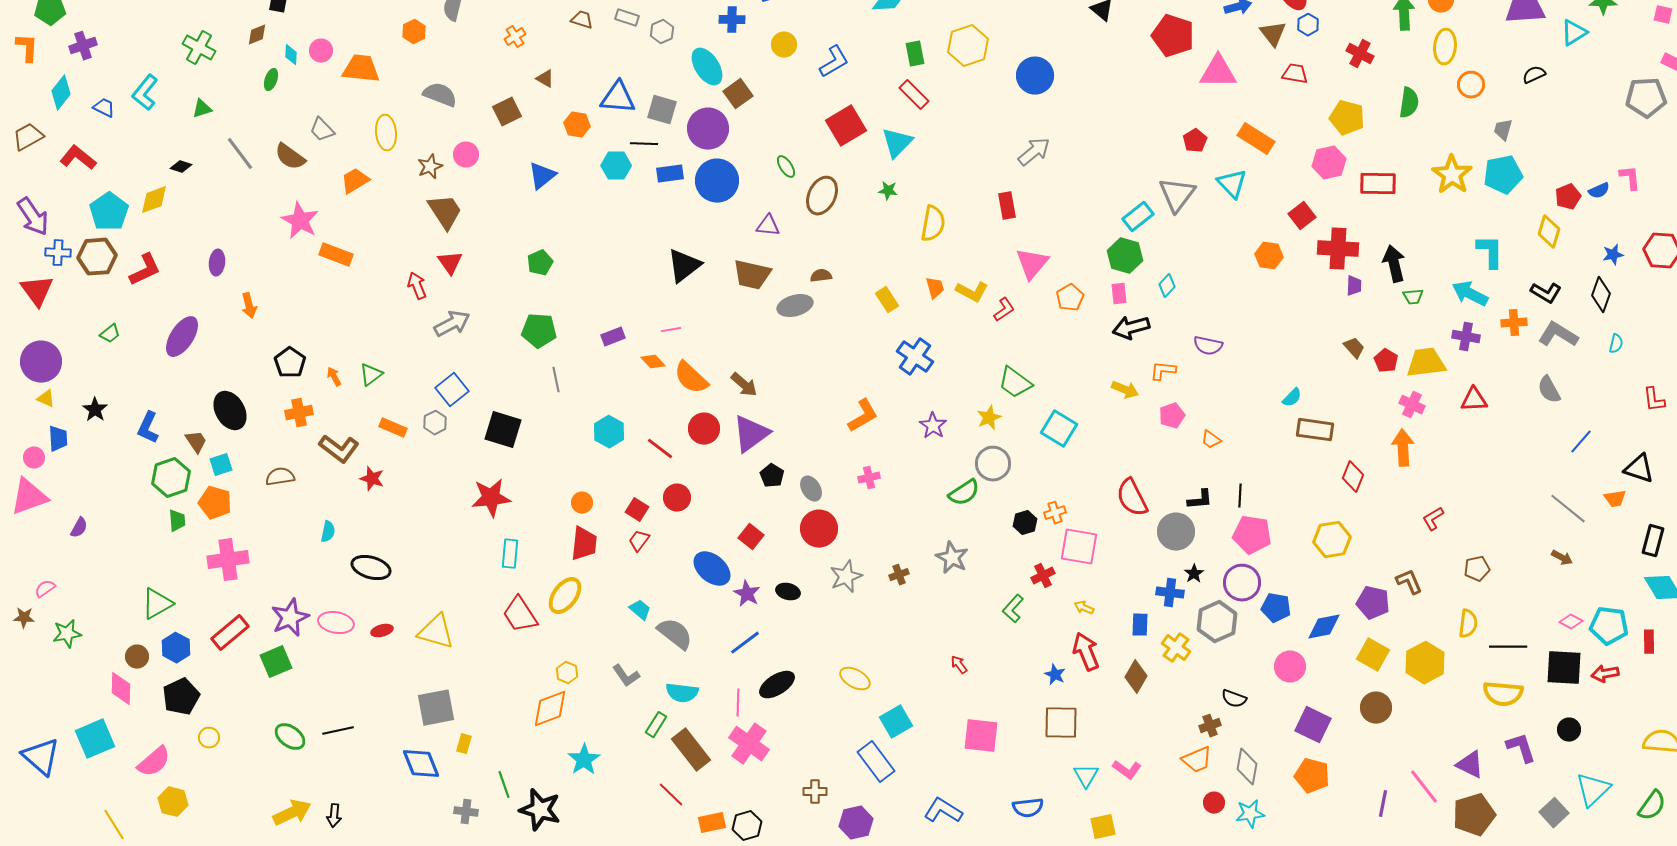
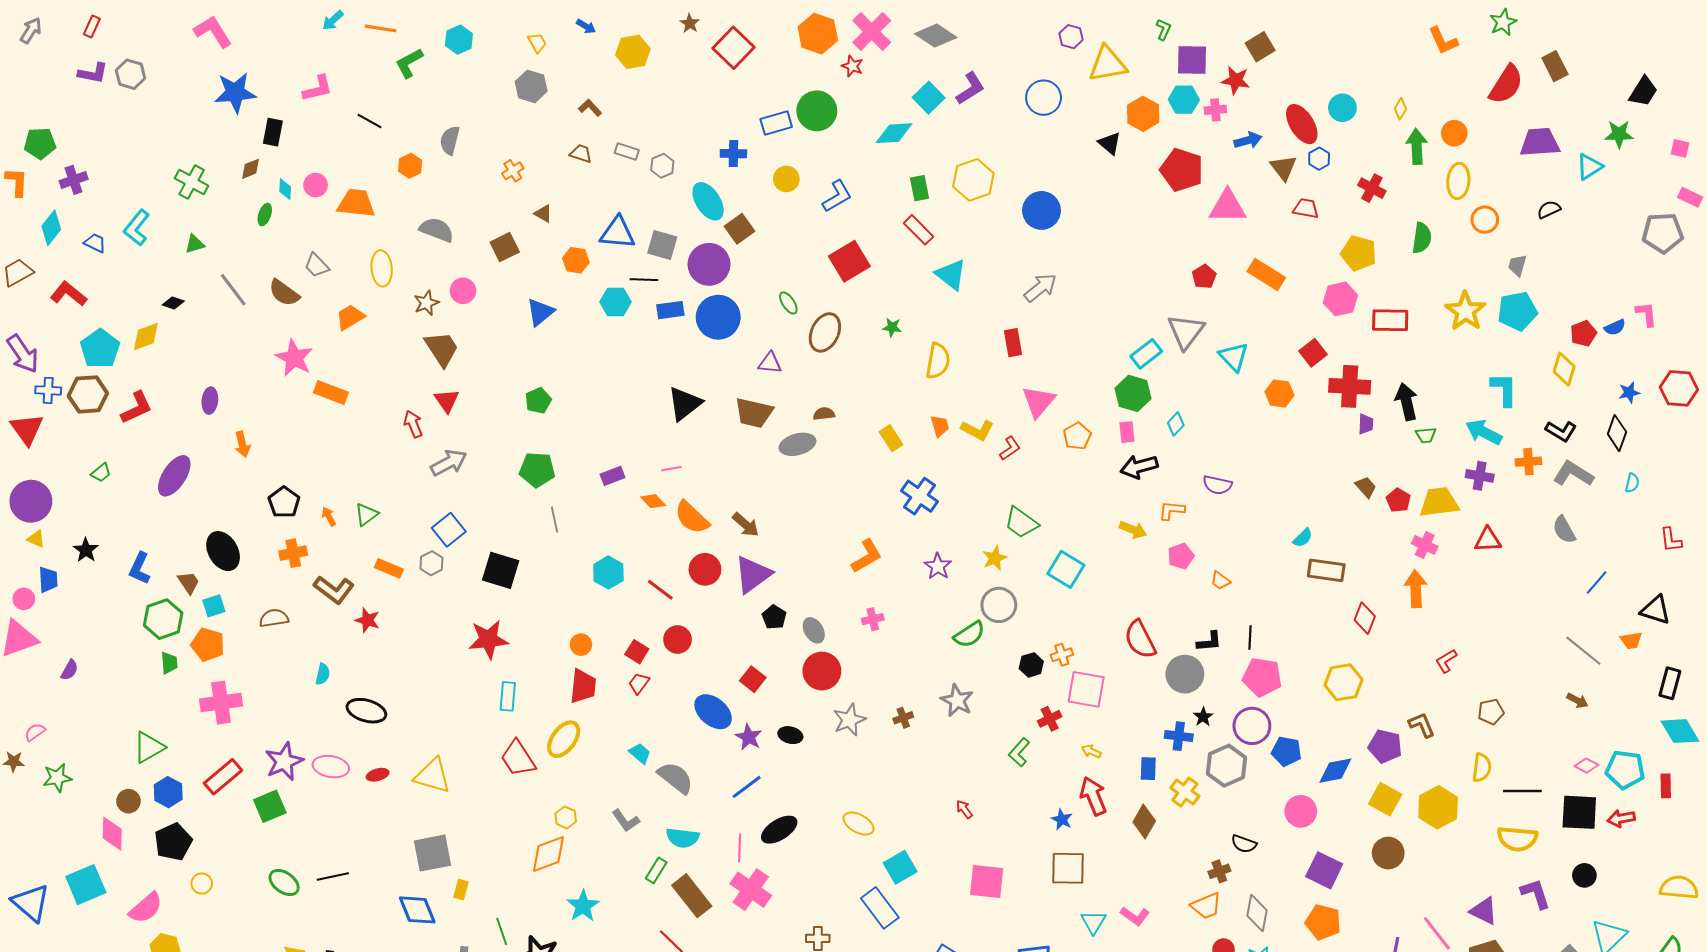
cyan triangle: (897, 143) -> (951, 275), moved, turned -36
cyan triangle: (1232, 184) -> (1234, 357), moved

